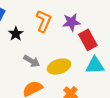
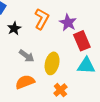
purple star: (71, 22) -> (68, 23), turned 30
yellow ellipse: (59, 67) -> (52, 63), turned -65

